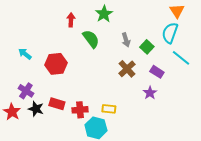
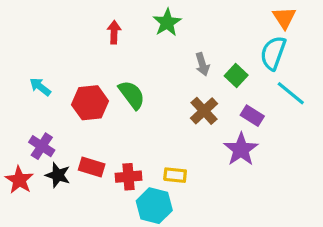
green semicircle: (91, 39) -> (132, 95), moved
purple star: (150, 93) -> (241, 149), size x1.5

